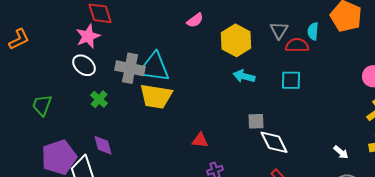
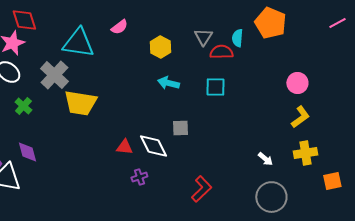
yellow hexagon: (236, 40) -> (160, 47), size x0.7
cyan triangle: (154, 67) -> (78, 43), moved
gray cross: (130, 68) -> (54, 75), turned 32
white diamond: (274, 142) -> (153, 146), moved

